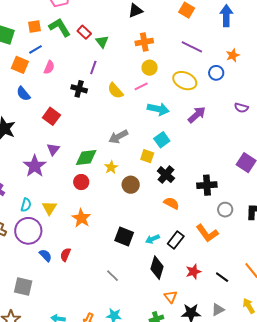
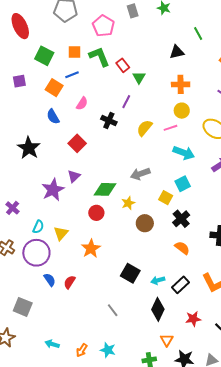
pink semicircle: (49, 67) -> (82, 104), moved
yellow semicircle: (115, 91) -> (144, 128), turned 72

